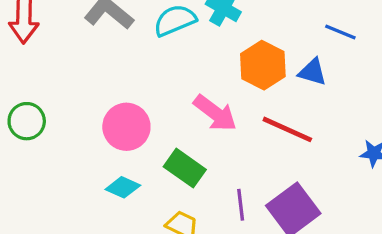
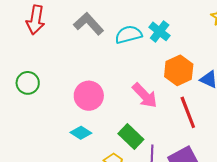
red line: (287, 129) -> (188, 112), turned 36
green rectangle: (185, 168) -> (131, 137), moved

